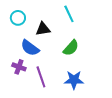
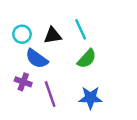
cyan line: (69, 14) -> (81, 29), moved
cyan circle: (18, 18) -> (22, 34), moved

